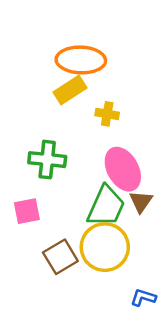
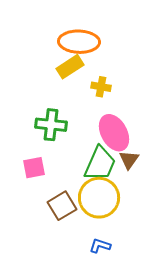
blue L-shape: (143, 297) -> (100, 246), moved

